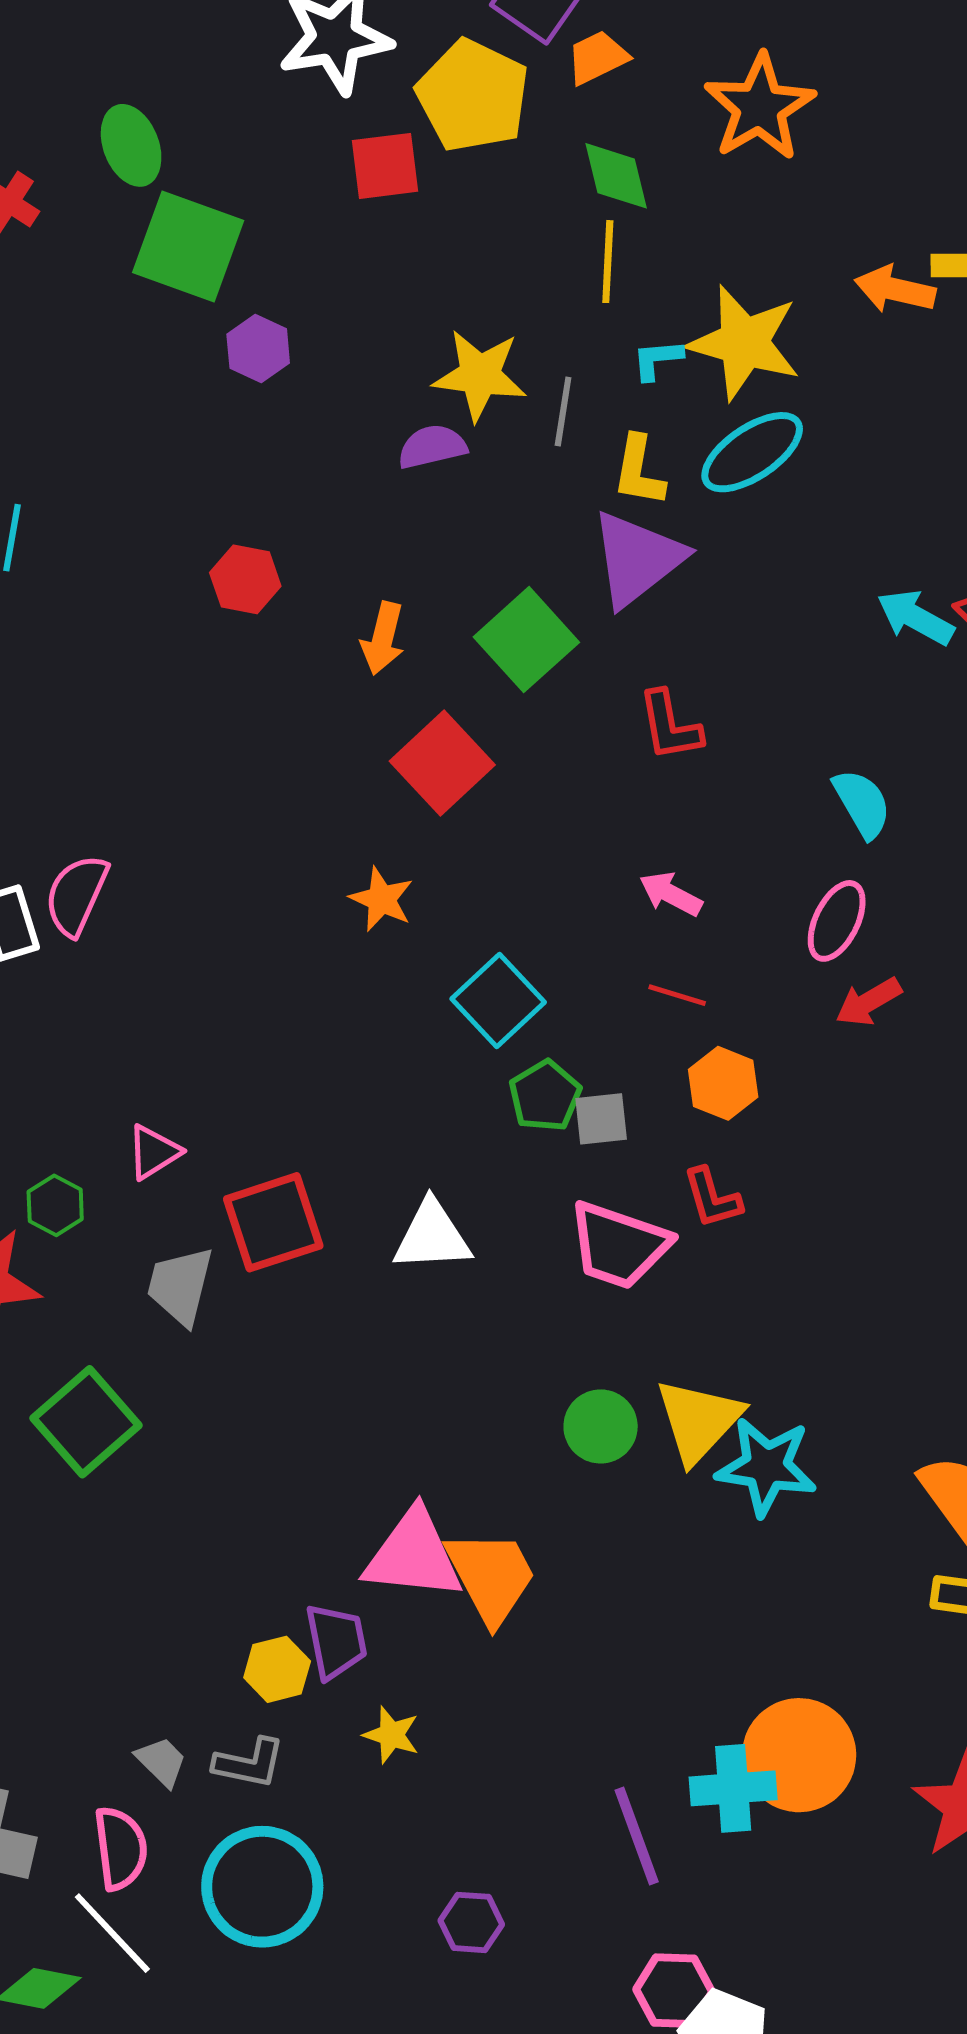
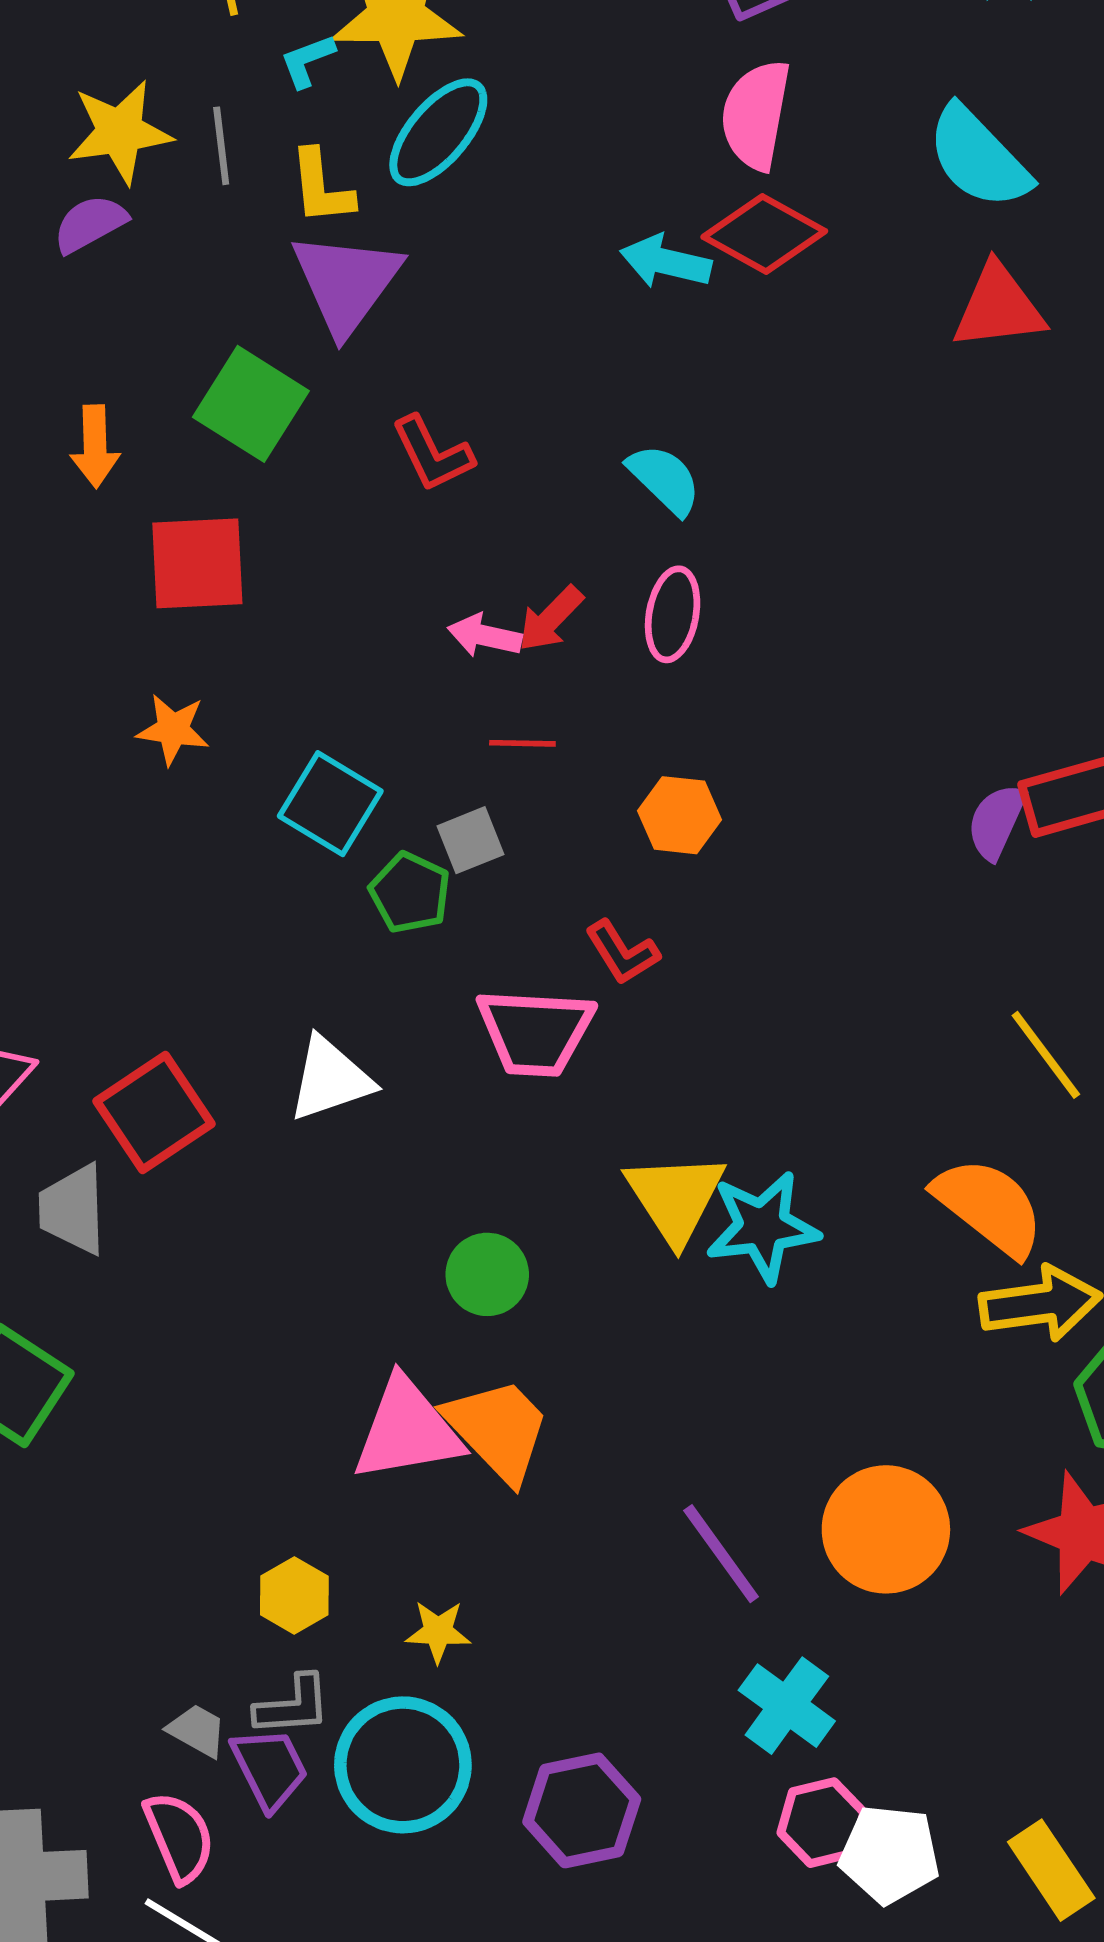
red square: (442, 763) -> (197, 563), turned -34
red arrow: (868, 1002) -> (551, 619), moved
orange hexagon: (723, 1083) -> (680, 815), moved
gray square: (601, 1119) -> (471, 840), moved
green circle: (601, 1426) -> (487, 1274), moved
purple trapezoid: (336, 1641) -> (270, 1768), moved
cyan cross: (733, 1788) -> (787, 1706), moved, turned -34
purple line: (637, 1836) -> (721, 1554), moved
cyan circle: (262, 1887) -> (403, 1765), moved
purple hexagon: (471, 1922) -> (582, 1810), size x1.6

